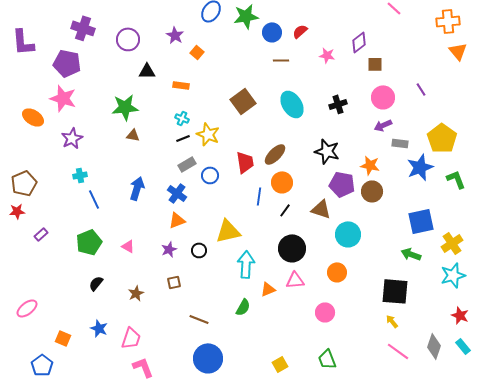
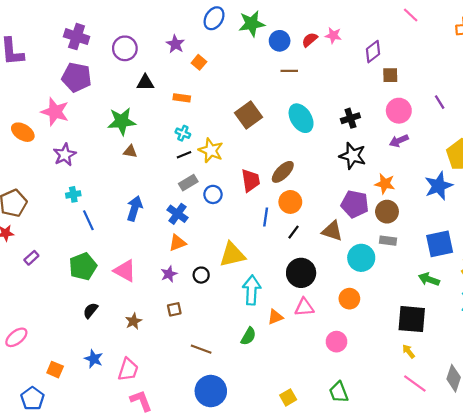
pink star: (327, 55) -> (333, 35), moved
purple pentagon: (67, 63) -> (77, 77), moved
gray rectangle: (400, 143) -> (388, 241), moved
black star: (327, 151) -> (353, 156), moved
pink triangle: (128, 246) -> (125, 271), size x1.6

